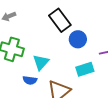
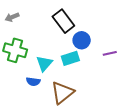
cyan rectangle: (85, 69) -> (70, 58), moved

